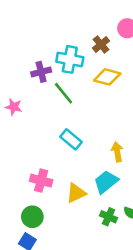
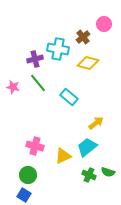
green line: (64, 93) -> (38, 83), moved
cyan rectangle: (71, 139) -> (69, 97), moved
yellow arrow: (117, 152) -> (96, 123), turned 63

